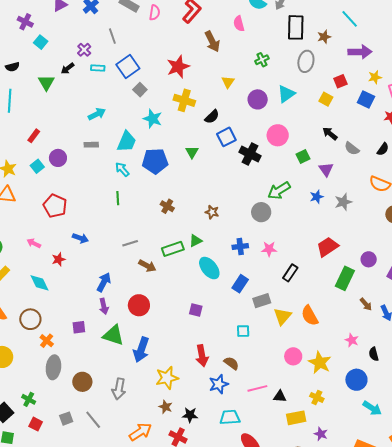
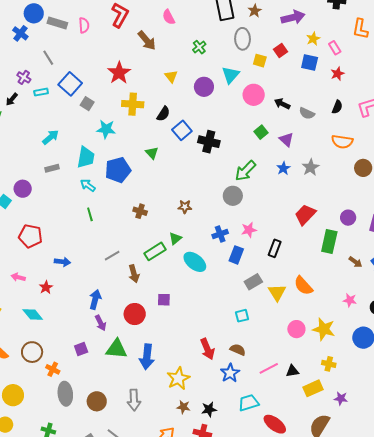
yellow square: (326, 99) -> (260, 61), moved
pink circle: (278, 135) -> (254, 95), moved
brown arrow: (147, 266) -> (134, 274), turned 60
blue rectangle: (240, 284) -> (236, 255), moved
purple square: (196, 310) -> (164, 300), moved

